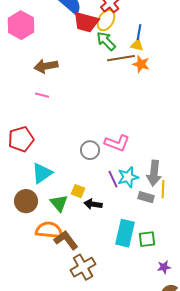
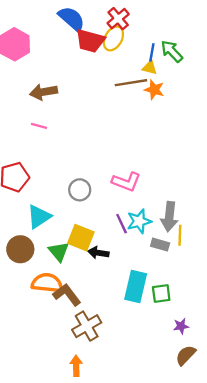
green arrow: (106, 41) -> (172, 51), moved
gray circle: (90, 150) -> (80, 190), moved
yellow square: (78, 191) -> (81, 238), size x1.6

